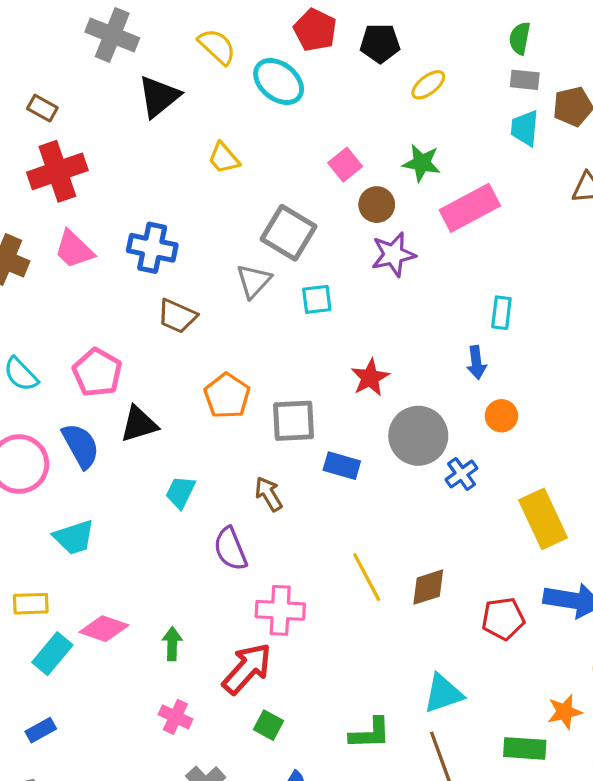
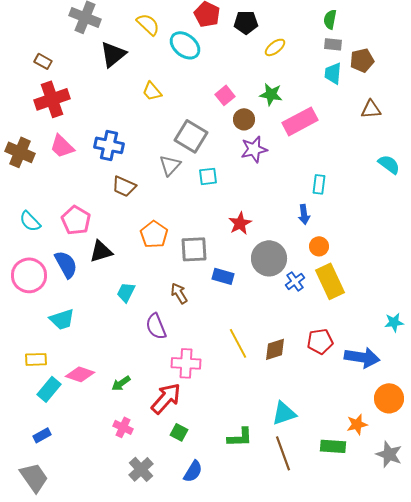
yellow rectangle: (543, 519) -> (330, 281), moved
red pentagon: (503, 619) -> (320, 341), moved
green arrow: (172, 644) -> (121, 383), turned -126

